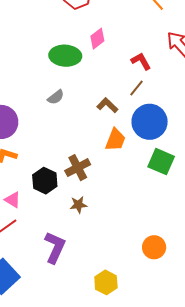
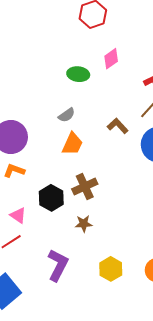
green ellipse: (65, 56) -> (78, 74), size x0.7
orange trapezoid: (115, 140) -> (72, 144), moved
yellow hexagon: (106, 282) -> (111, 269), moved

